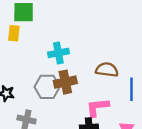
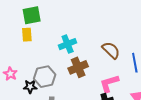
brown semicircle: (107, 70) -> (111, 50), turned 48
gray hexagon: (47, 87) -> (45, 77), moved

